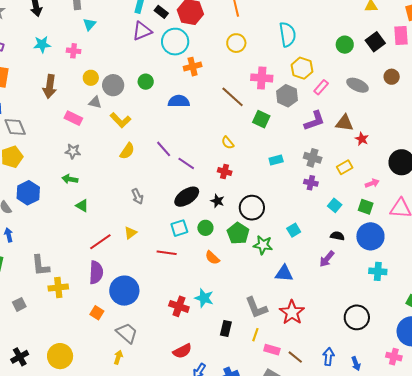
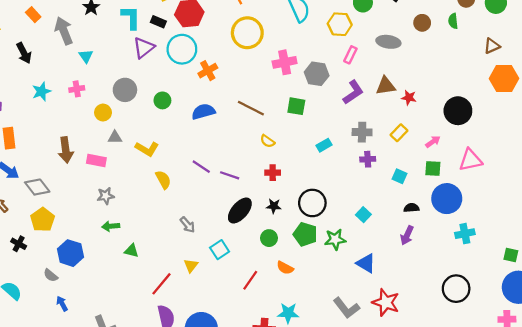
yellow circle: (236, 43) -> (247, 33), size x1.5
yellow hexagon: (302, 68) -> (340, 24), moved
gray circle: (113, 85) -> (125, 90), moved
brown arrow: (50, 86) -> (66, 150), moved
brown line: (233, 97) -> (251, 108), moved
yellow semicircle: (127, 151) -> (163, 180), turned -48
cyan square: (179, 228) -> (220, 250), moved
red line: (167, 253) -> (250, 280), moved, turned -48
blue triangle: (284, 273) -> (366, 263), turned 42

